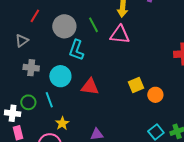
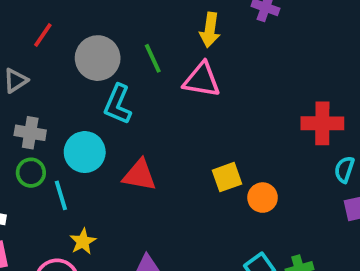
green circle: (28, 102) -> (31, 173), moved

